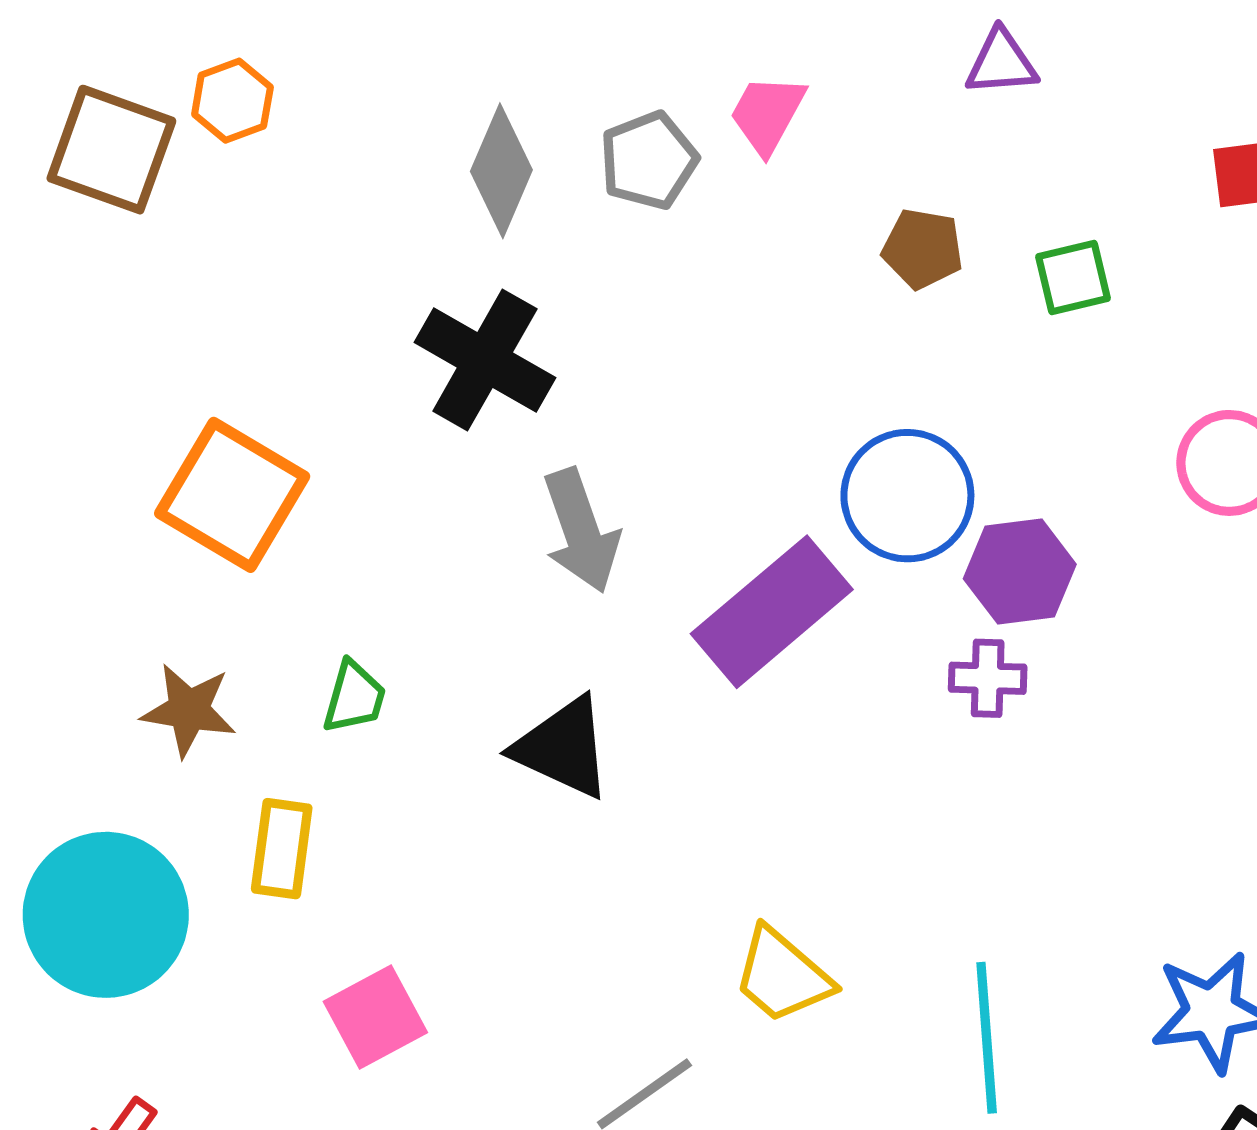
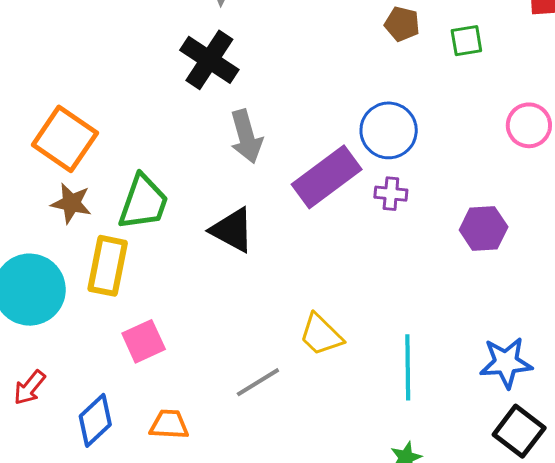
orange square: (232, 495) -> (65, 139), moved
purple hexagon: (1020, 571) -> (484, 228), moved
purple cross: (988, 678) -> (391, 194), moved
green trapezoid: (354, 697) -> (143, 202), size x1.8
yellow rectangle: (282, 849) -> (108, 266), size x1.4

